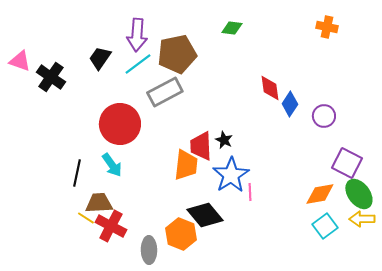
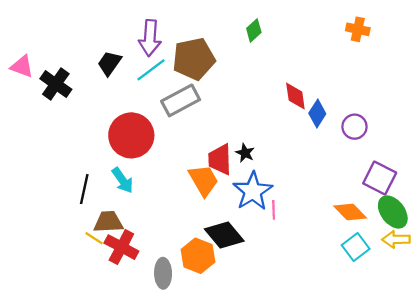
green diamond: (232, 28) -> (254, 30), turned -50
orange trapezoid: (186, 165) -> (204, 180), turned -36
orange diamond: (320, 194) -> (350, 212), turned 56

